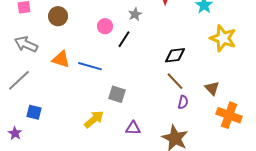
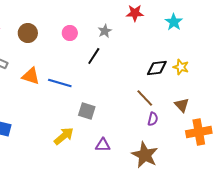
pink circle: (105, 26) -> (70, 33), moved
yellow star: (223, 38) -> (181, 67), moved, size x0.6
black diamond: (175, 55) -> (157, 68), moved
orange cross: (229, 115) -> (199, 132), turned -30

